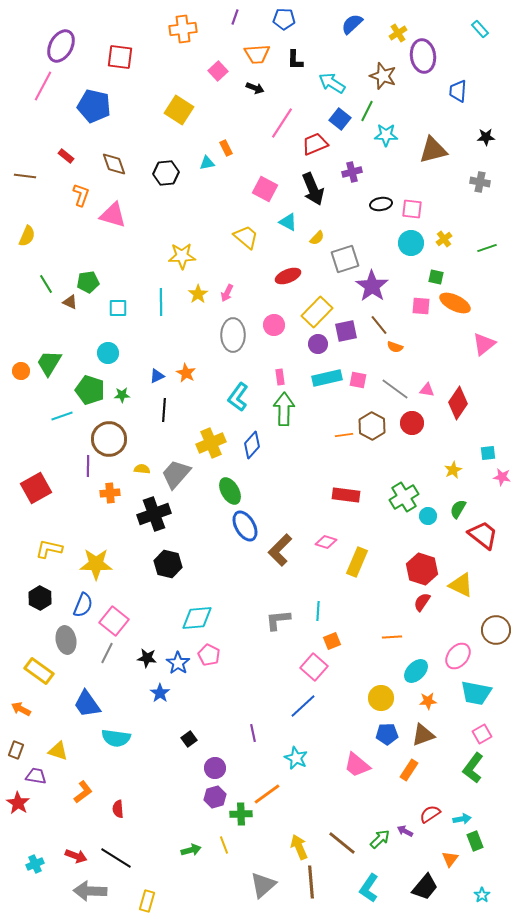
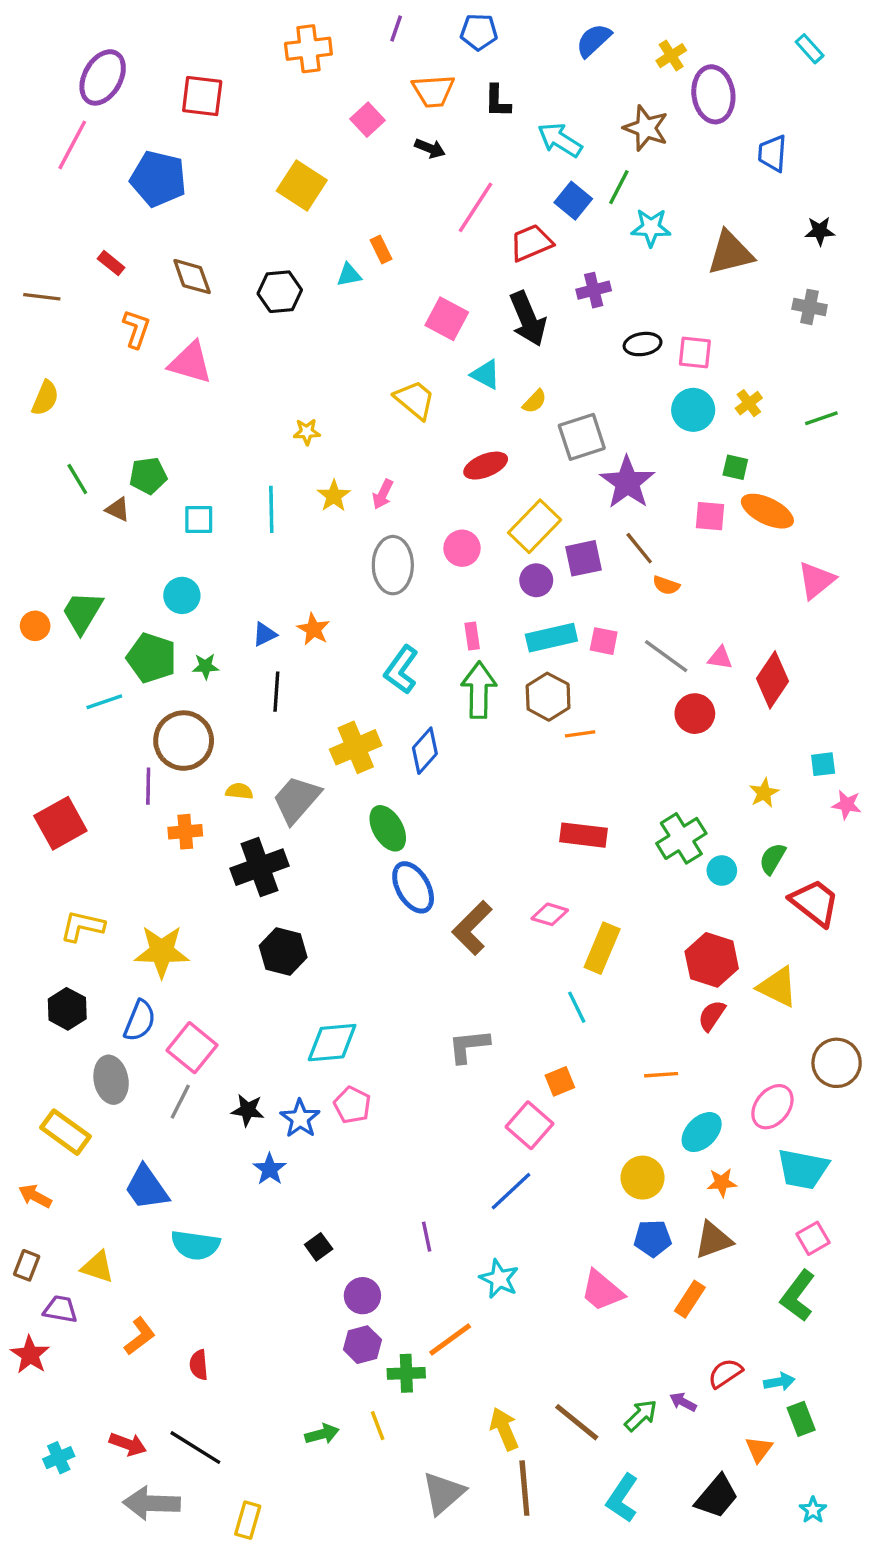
yellow star: (182, 256) -> (307, 432), size x0.6
brown hexagon: (372, 426) -> (548, 697), moved
cyan line: (318, 611) -> (577, 1007), moved, turned -30

